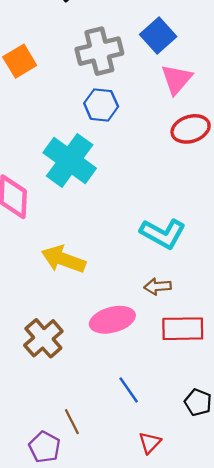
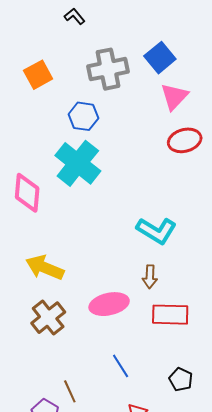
blue hexagon: (101, 105) -> (83, 116), moved
yellow arrow: (63, 259) -> (45, 268), moved
brown arrow: (158, 286) -> (150, 277), turned -85

